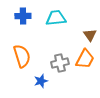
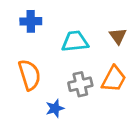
cyan trapezoid: (56, 18) -> (75, 41), moved
brown triangle: (90, 35) -> (118, 36), moved

